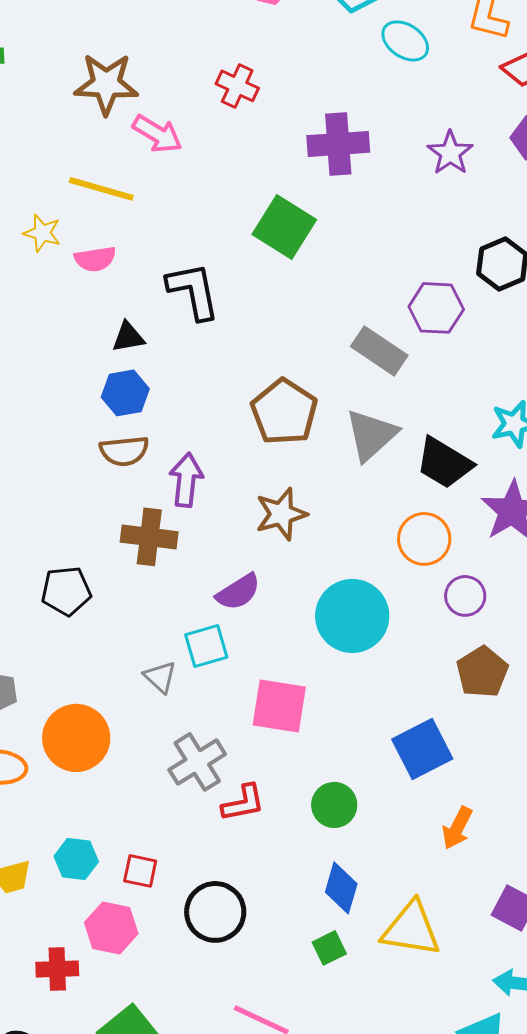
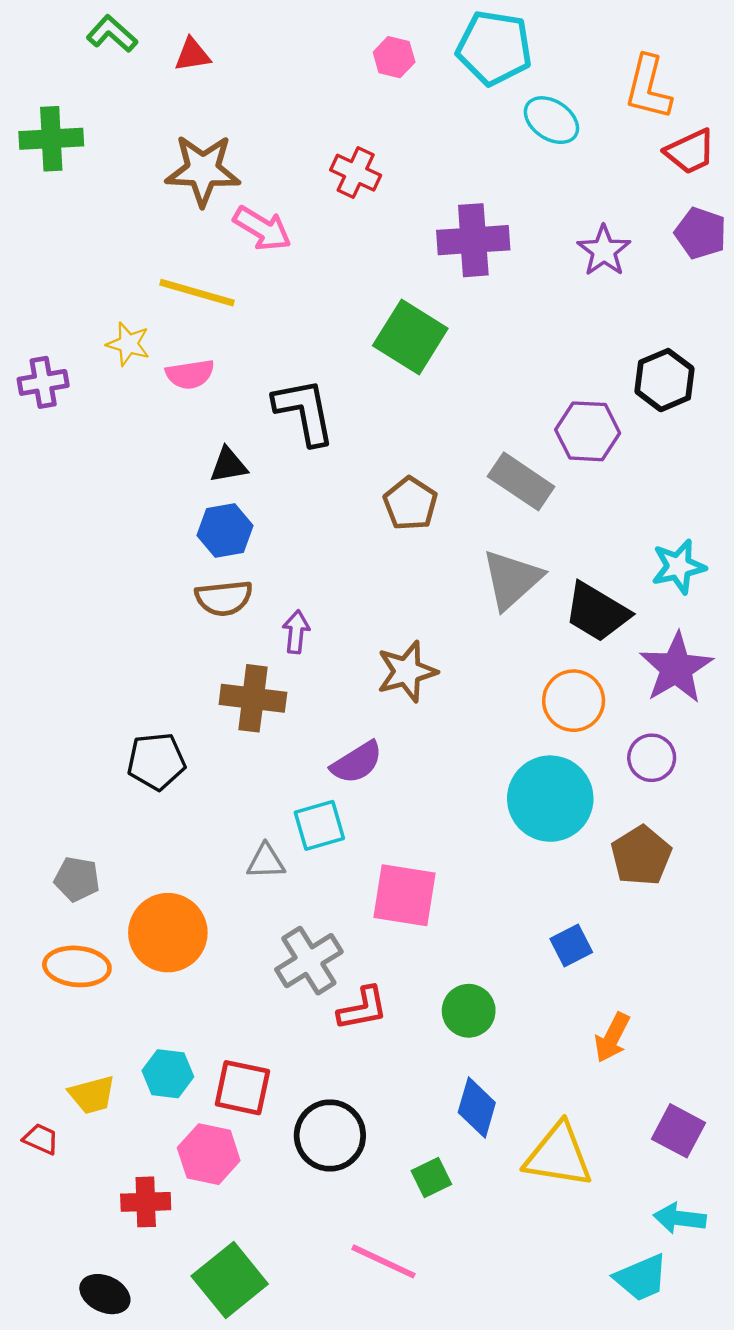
brown pentagon: (284, 412) -> (410, 504), moved, size x0.7
purple arrow: (186, 480) -> (296, 632), size x0.7
purple circle: (465, 596) -> (652, 758), moved
cyan circle: (352, 616) -> (550, 799), moved
gray triangle: (160, 677) -> (266, 862), turned -45
blue square: (422, 749) -> (571, 945), size x0.6
red square: (140, 871) -> (242, 1088), size x1.4
green square: (329, 948) -> (431, 1177), moved

